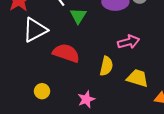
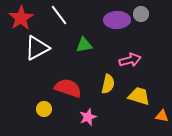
green triangle: (78, 16) -> (84, 45), moved, turned 48
red semicircle: (66, 53) -> (68, 88), moved

